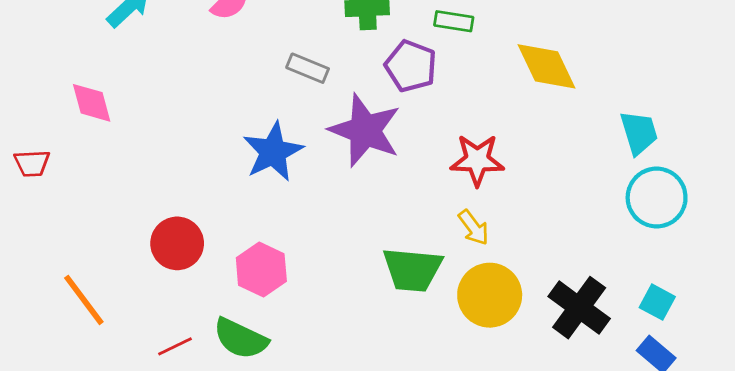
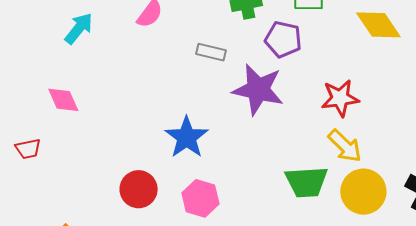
blue star: (273, 152) -> (187, 137), moved
yellow arrow: (474, 228) -> (345, 146), size x1.4

